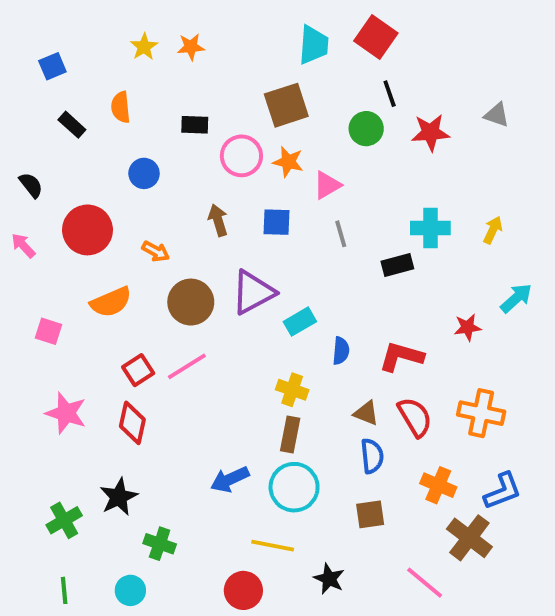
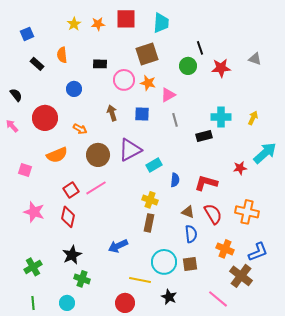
red square: (376, 37) -> (126, 19), moved, turned -35
cyan arrow: (516, 298) -> (265, 153), size x1.4
cyan circle: (294, 487) -> (164, 262), moved
black star: (119, 497) -> (72, 255), moved

